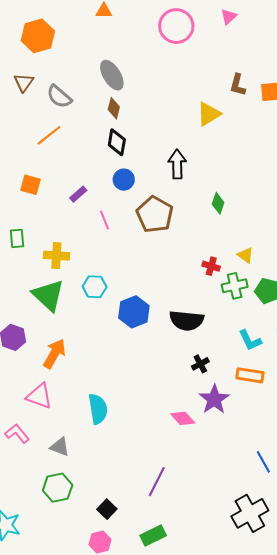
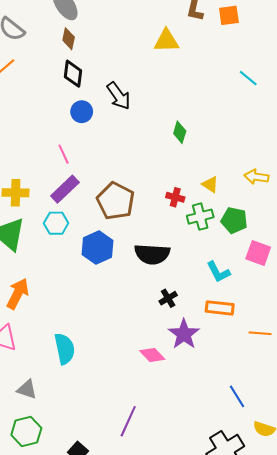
yellow triangle: (209, 114) -> (166, 41), turned 32
black arrow: (177, 164) -> (119, 96), moved, turned 148
purple rectangle: (78, 194) -> (65, 189), moved, size x1.6
brown pentagon: (155, 214) -> (116, 201), moved

